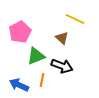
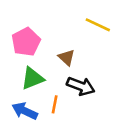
brown triangle: (62, 38) -> (66, 57), moved
green triangle: (36, 56) -> (33, 78), moved

